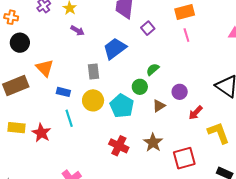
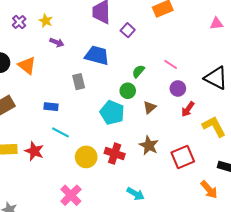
pink line: (186, 35) -> (171, 64), moved, turned -32
blue trapezoid: (115, 48) -> (97, 55), turned 60
orange triangle: (45, 68) -> (27, 65), moved
purple circle: (180, 92) -> (178, 89), moved
yellow circle: (93, 100) -> (86, 157), moved
cyan line: (69, 118) -> (60, 132), turned -36

